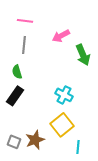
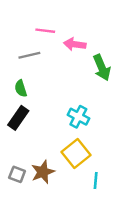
pink line: (25, 21) -> (45, 31), moved
pink arrow: (61, 36) -> (75, 44), turned 36
gray line: (24, 45) -> (29, 55), turned 72

